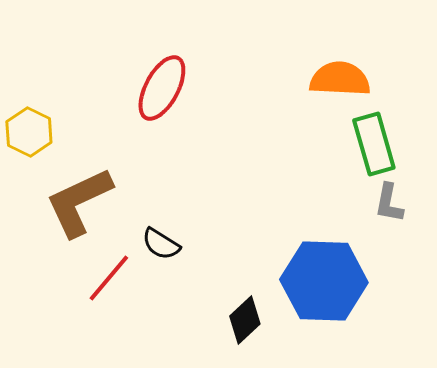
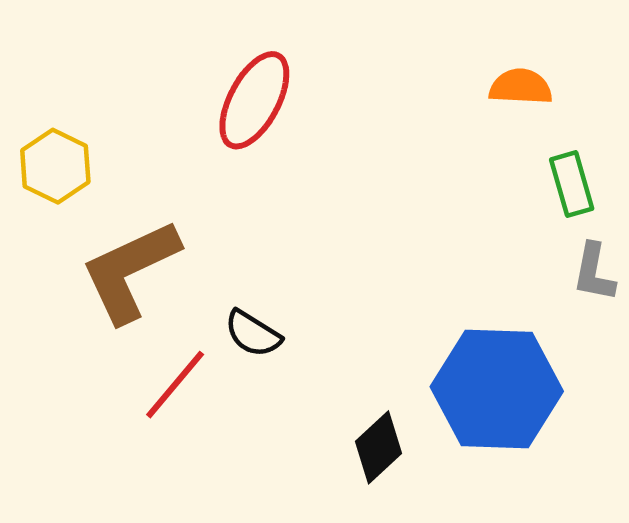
orange semicircle: (340, 79) -> (521, 87), size x0.7
green rectangle: (374, 144) -> (572, 184), size x0.7

